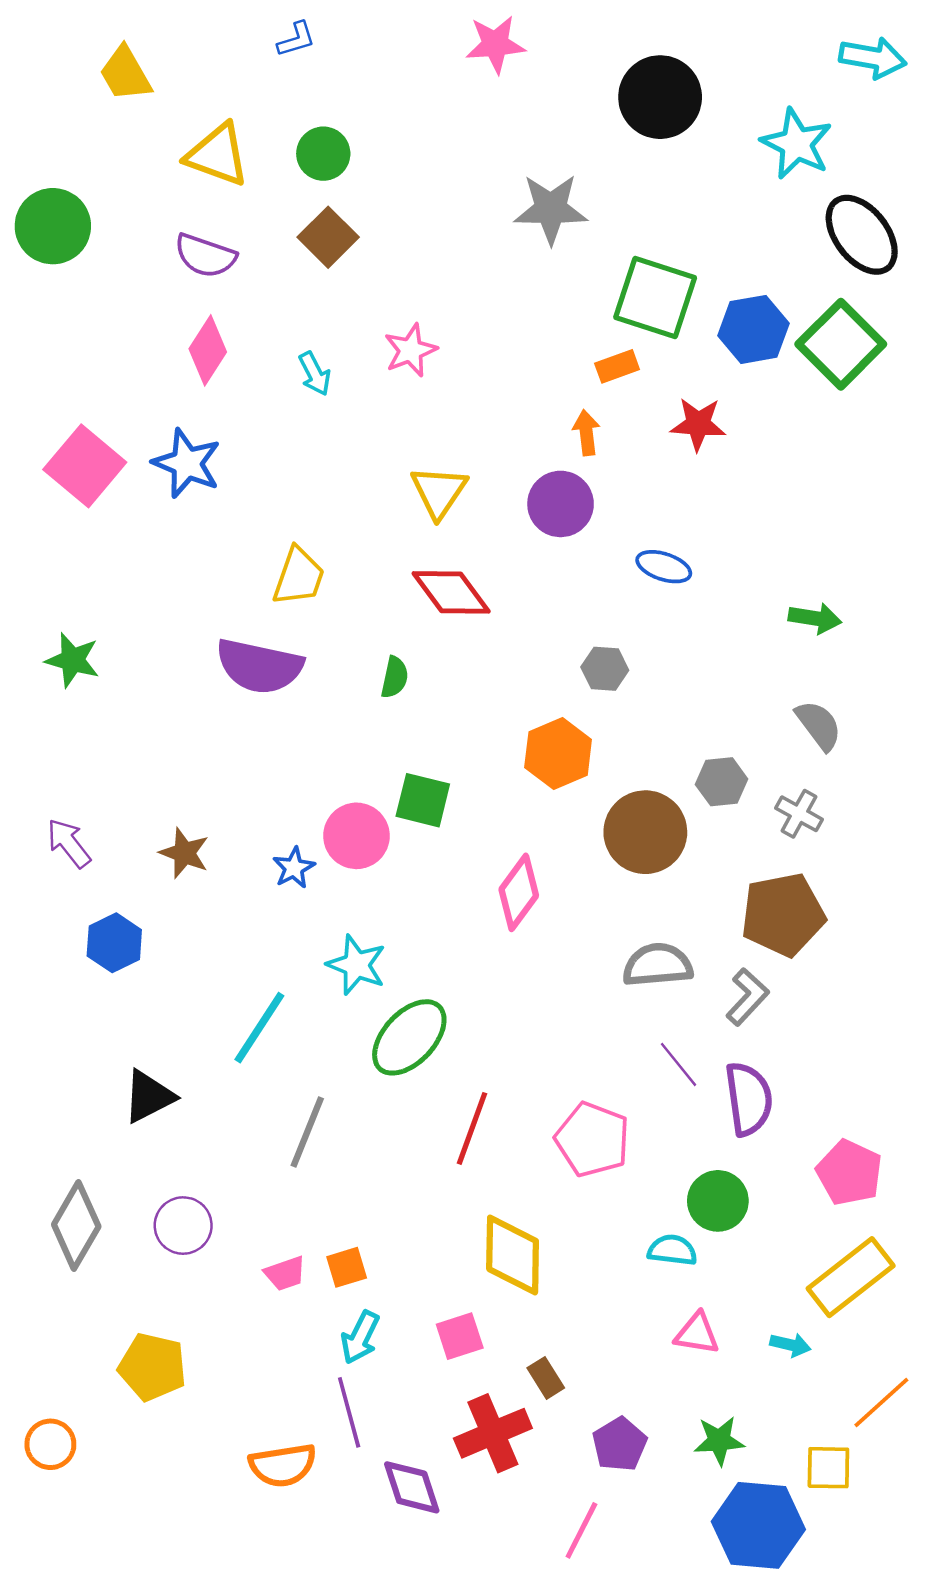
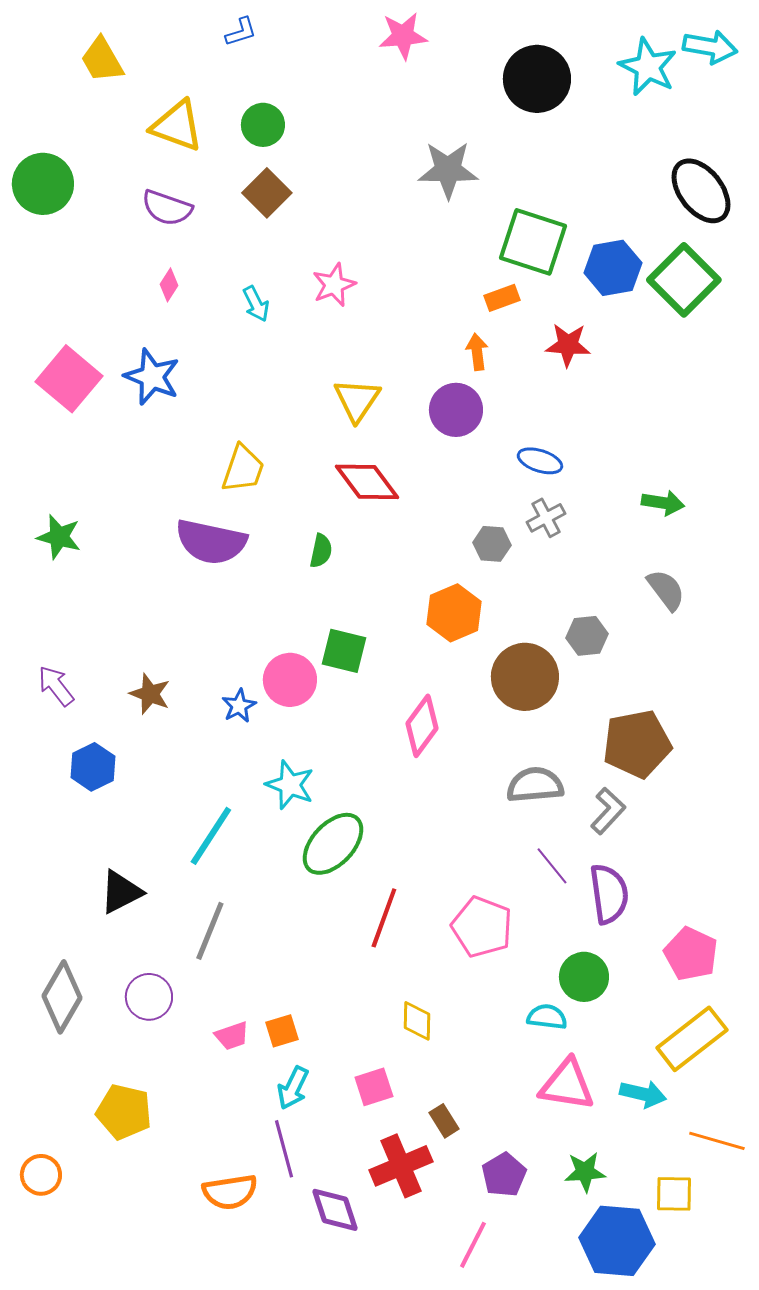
cyan star: (797, 144) -> (648, 67), moved
pink diamond: (208, 350) -> (169, 285), size x0.6
gray cross: (799, 814) -> (546, 518), moved, turned 33
gray line: (307, 1132) -> (210, 931), moved
yellow diamond: (513, 1255) -> (417, 1021), size x0.6
pink triangle: (697, 1334) -> (567, 1085), size x1.5
cyan arrow: (790, 1345) -> (643, 1094), size x1.4
orange line: (881, 1403) -> (717, 1141), turned 58

